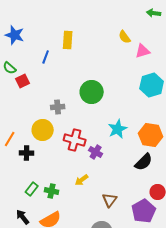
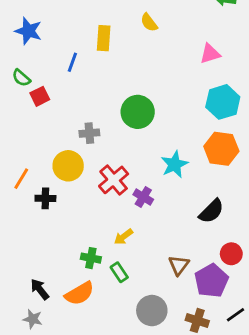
yellow semicircle: (125, 37) -> (149, 22), moved
orange hexagon: (151, 135) -> (221, 149), moved
red cross: (75, 140) -> (114, 180), turned 35
green rectangle: (32, 189) -> (119, 272), moved, turned -72
green cross: (52, 191) -> (91, 258), moved
brown triangle: (110, 200) -> (179, 265), moved

